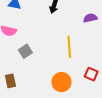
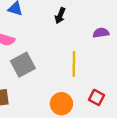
gray square: (25, 51) -> (23, 65), size x1.5

